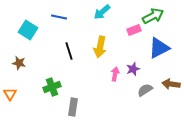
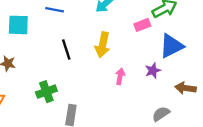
cyan square: (28, 30) -> (18, 25), turned -30
purple star: (133, 69) -> (153, 71), moved
gray semicircle: (145, 90) -> (161, 114), moved

